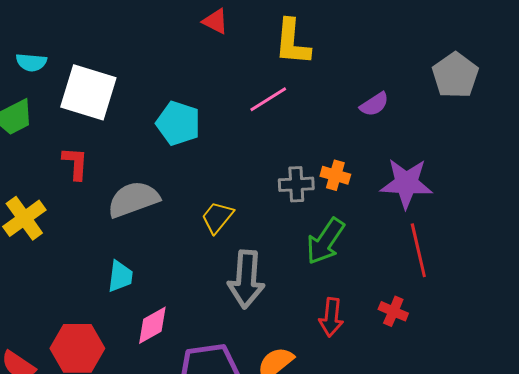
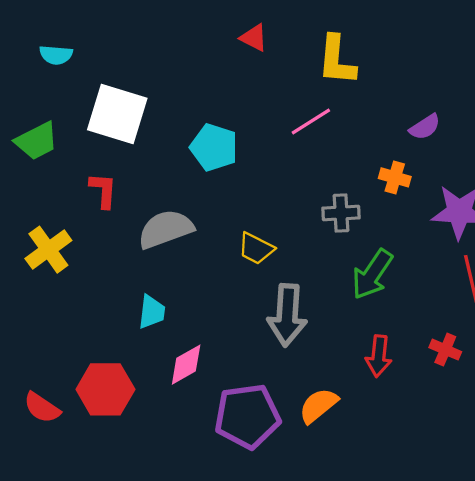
cyan semicircle: (31, 62) -> (56, 55), moved
orange cross: (335, 175) -> (395, 177), moved
yellow trapezoid: (217, 217) -> (256, 248), turned -102

